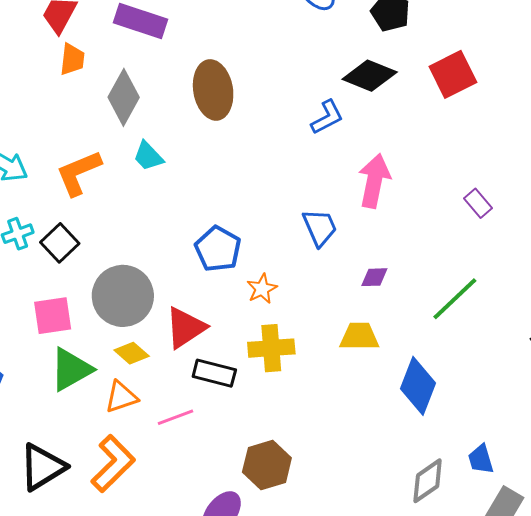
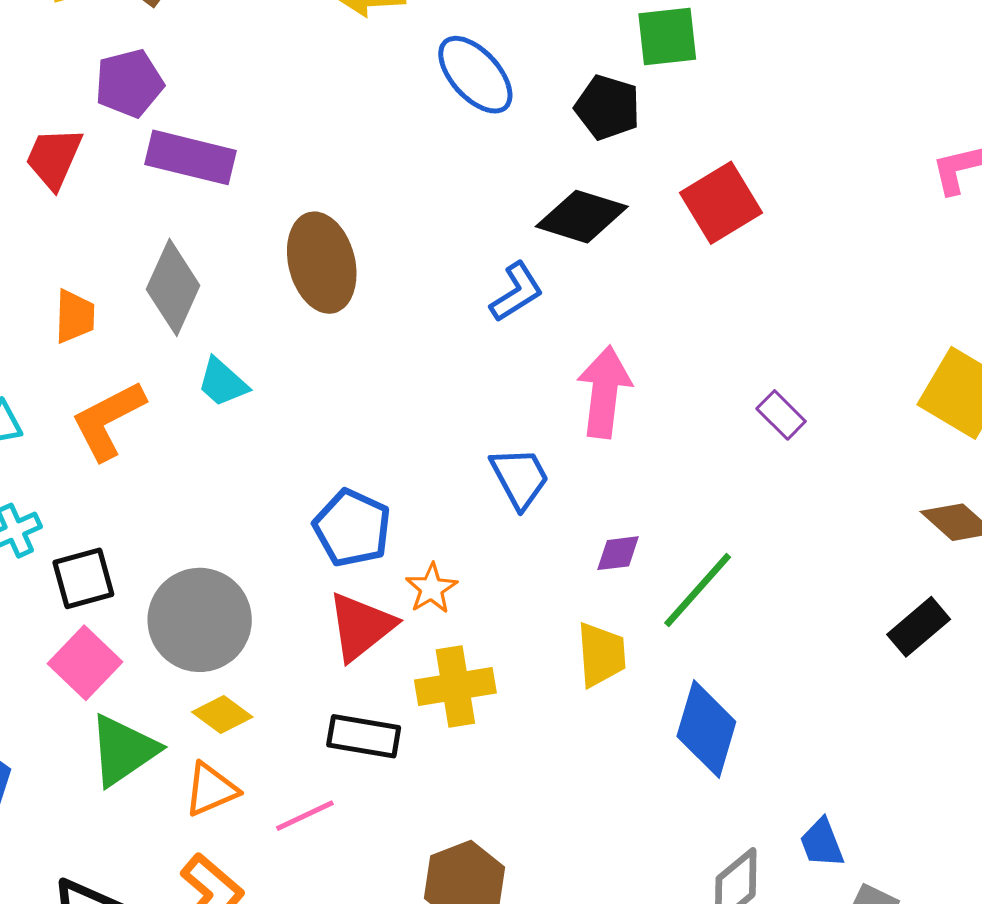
orange trapezoid: (72, 59) -> (75, 316), moved
black square: (60, 243) -> (83, 578), moved, turned 33
green line: (455, 299) -> (698, 590), moved
pink square: (53, 316) -> (85, 663), turned -33
red triangle: (185, 328) -> (361, 626), moved
yellow trapezoid: (359, 337) -> (601, 655), turned 90

